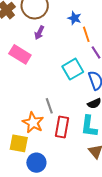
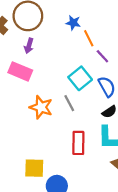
purple arrow: (39, 33) -> (29, 46), moved
gray line: (49, 106) -> (69, 103), moved
orange star: (33, 123) -> (41, 107), moved

